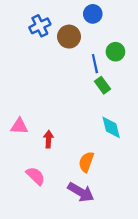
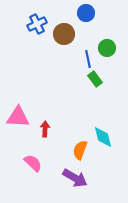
pink triangle: (19, 126) -> (18, 117), size x1.4
cyan diamond: (111, 127) -> (103, 137), moved

